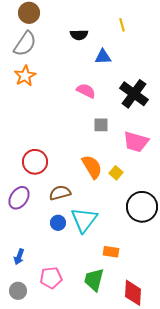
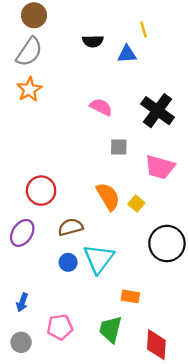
blue triangle: (103, 57) -> (127, 54), moved

